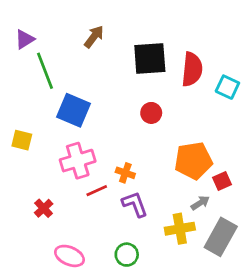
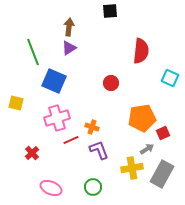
brown arrow: (94, 37) -> (69, 27), turned -30
purple triangle: (25, 39) -> (69, 48), moved
black square: (150, 58) -> (110, 11), moved, size x0.6
cyan square: (227, 87) -> (170, 78), moved

